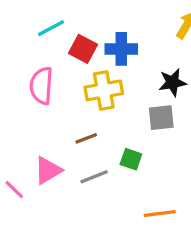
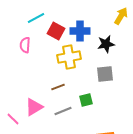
black star: (172, 82) -> (106, 44), moved
pink semicircle: (41, 86) -> (25, 45), moved, size x0.7
green square: (131, 159) -> (86, 100), turned -32

